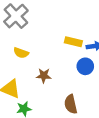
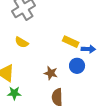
brown star: (44, 76) -> (51, 73), moved

